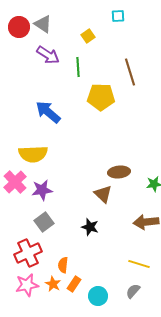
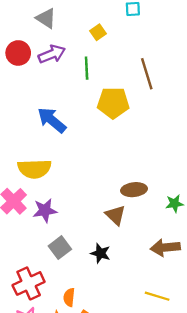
red circle: (19, 27) -> (18, 53), moved
purple arrow: (48, 55) -> (52, 54), turned -55
gray square: (44, 222) -> (60, 248), moved

